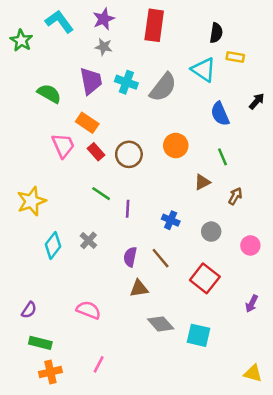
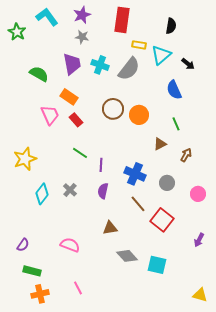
yellow rectangle: (235, 57) -> (139, 45), moved
cyan triangle: (204, 70) -> (161, 55), turned 45
black arrow: (257, 101) -> (188, 64), moved, turned 88
brown circle: (129, 154) -> (113, 109), moved
blue cross: (171, 220) -> (135, 174), size x1.5
purple semicircle: (130, 257) -> (103, 191), moved
brown line: (161, 258) -> (138, 204), moved
pink line: (99, 364) -> (78, 288), turned -56

